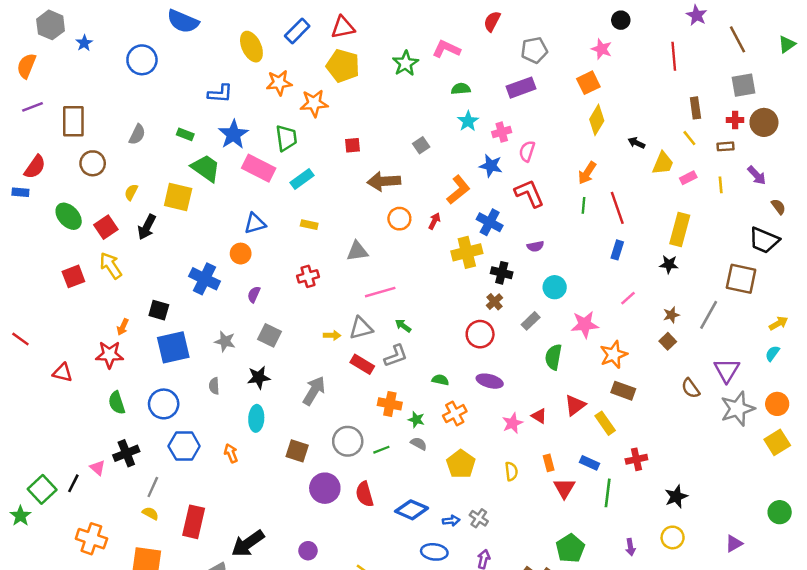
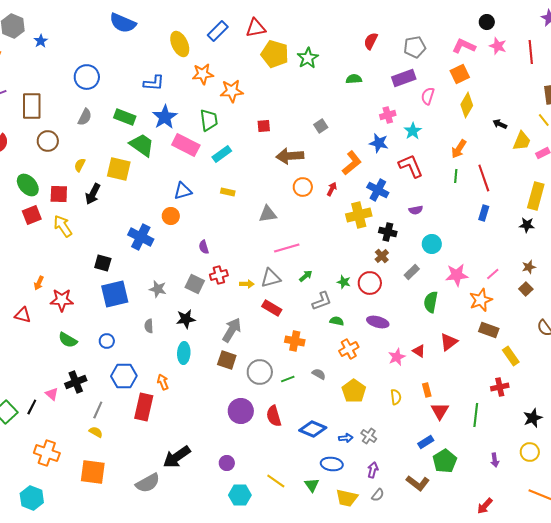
red semicircle: (492, 21) -> (371, 41), moved
pink L-shape: (446, 49) -> (464, 46), moved
pink star: (602, 49) -> (498, 46), moved
blue circle: (142, 60) -> (87, 77), moved
yellow pentagon: (343, 66) -> (275, 54), moved
cyan star: (468, 121) -> (413, 131), moved
green rectangle: (185, 134) -> (125, 117), size x1.5
pink semicircle: (527, 151) -> (428, 96), moved
red square: (106, 227) -> (59, 194), turned 36
red square: (73, 276) -> (32, 215), moved
red cross: (308, 276) -> (219, 275), moved
purple semicircle: (254, 294) -> (204, 247), moved, turned -40
pink line: (628, 298) -> (493, 274), moved
green arrow: (403, 326) -> (306, 276), turned 104
orange arrow: (123, 327) -> (39, 283), moved
gray L-shape: (396, 356) -> (322, 301), moved
green semicircle: (117, 403) -> (68, 340), turned -42
blue circle: (164, 404) -> (107, 341), size x0.6
green star: (416, 420) -> (344, 282), moved
yellow rectangle: (605, 423) -> (511, 356), moved
brown square: (297, 451) -> (227, 360), moved
blue rectangle: (590, 463) -> (426, 442), moved, turned -56
red rectangle: (194, 522) -> (144, 407), moved

